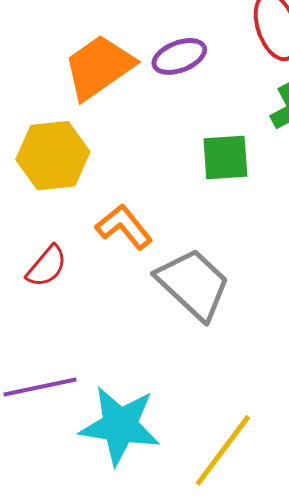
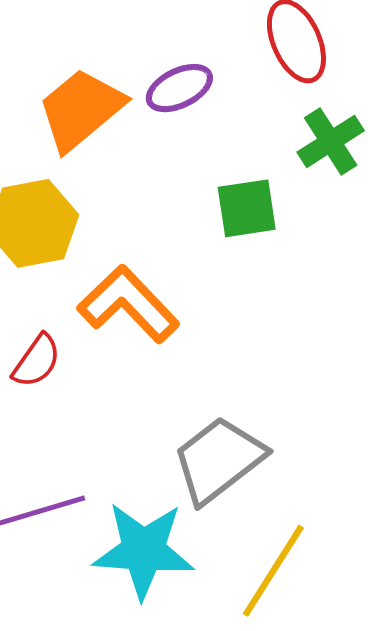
orange L-shape: (124, 227) -> (128, 304), size x1.4
gray trapezoid: (193, 284) -> (219, 460), moved, turned -76

